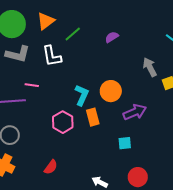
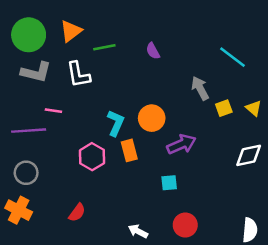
green line: (73, 34) -> (104, 47), turned 30
purple semicircle: (112, 37) -> (153, 51), turned -88

